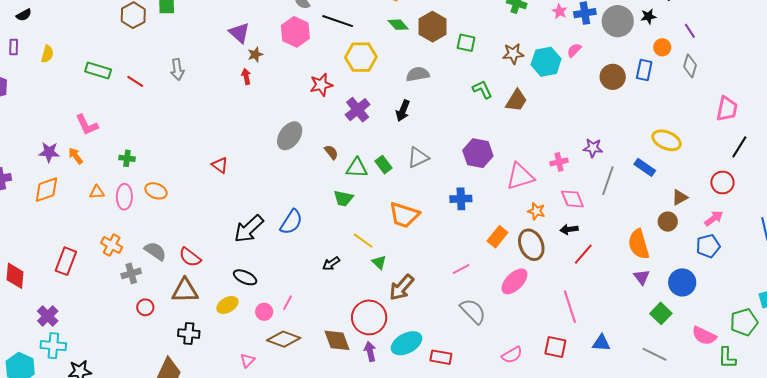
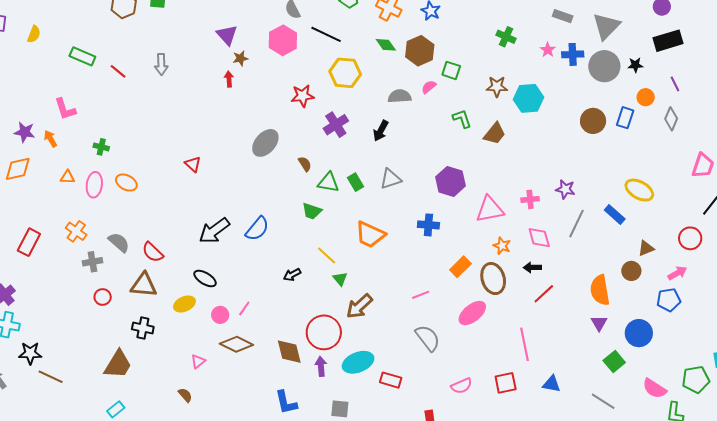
pink semicircle: (574, 50) -> (429, 87), moved
red square: (555, 347) -> (506, 383), turned -30

